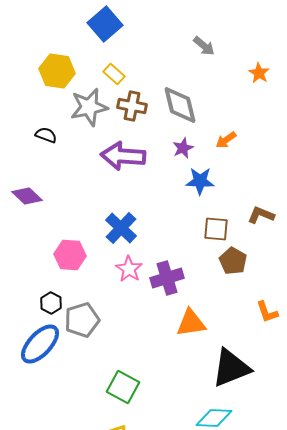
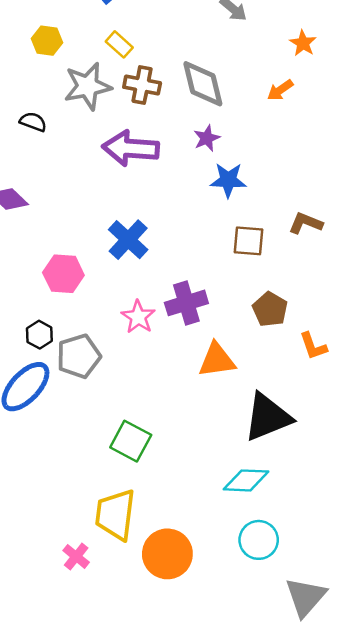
yellow hexagon: (57, 71) -> (47, 41), size x0.7
orange arrow: (226, 140) -> (280, 90), moved
brown pentagon: (233, 261) -> (270, 309), moved
pink star: (129, 269) -> (138, 317), moved

